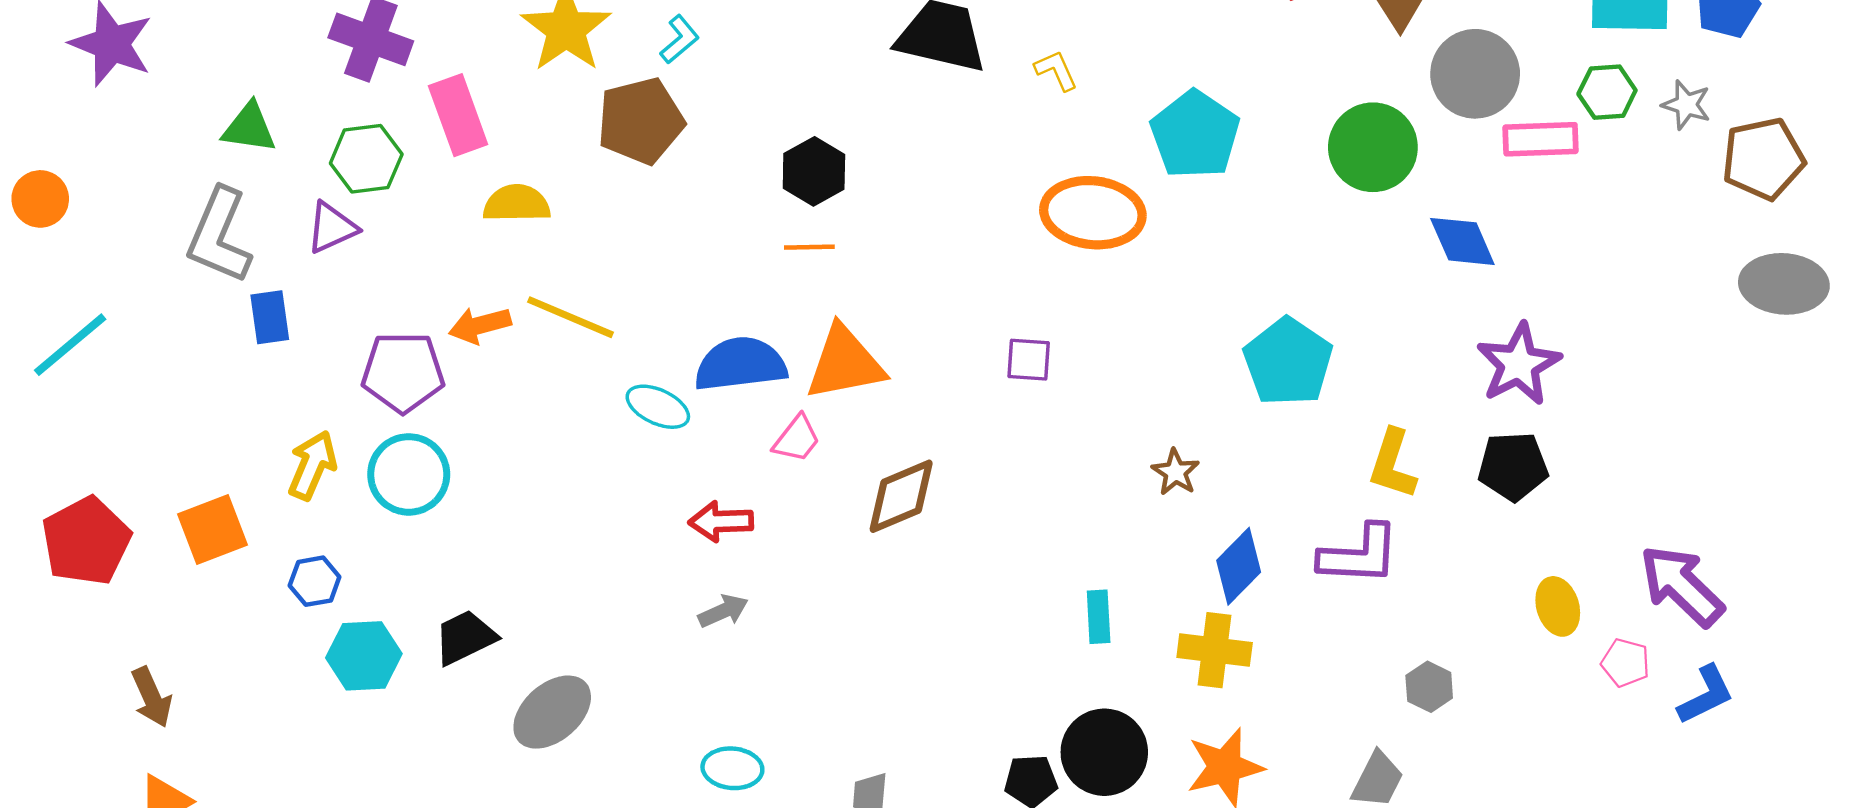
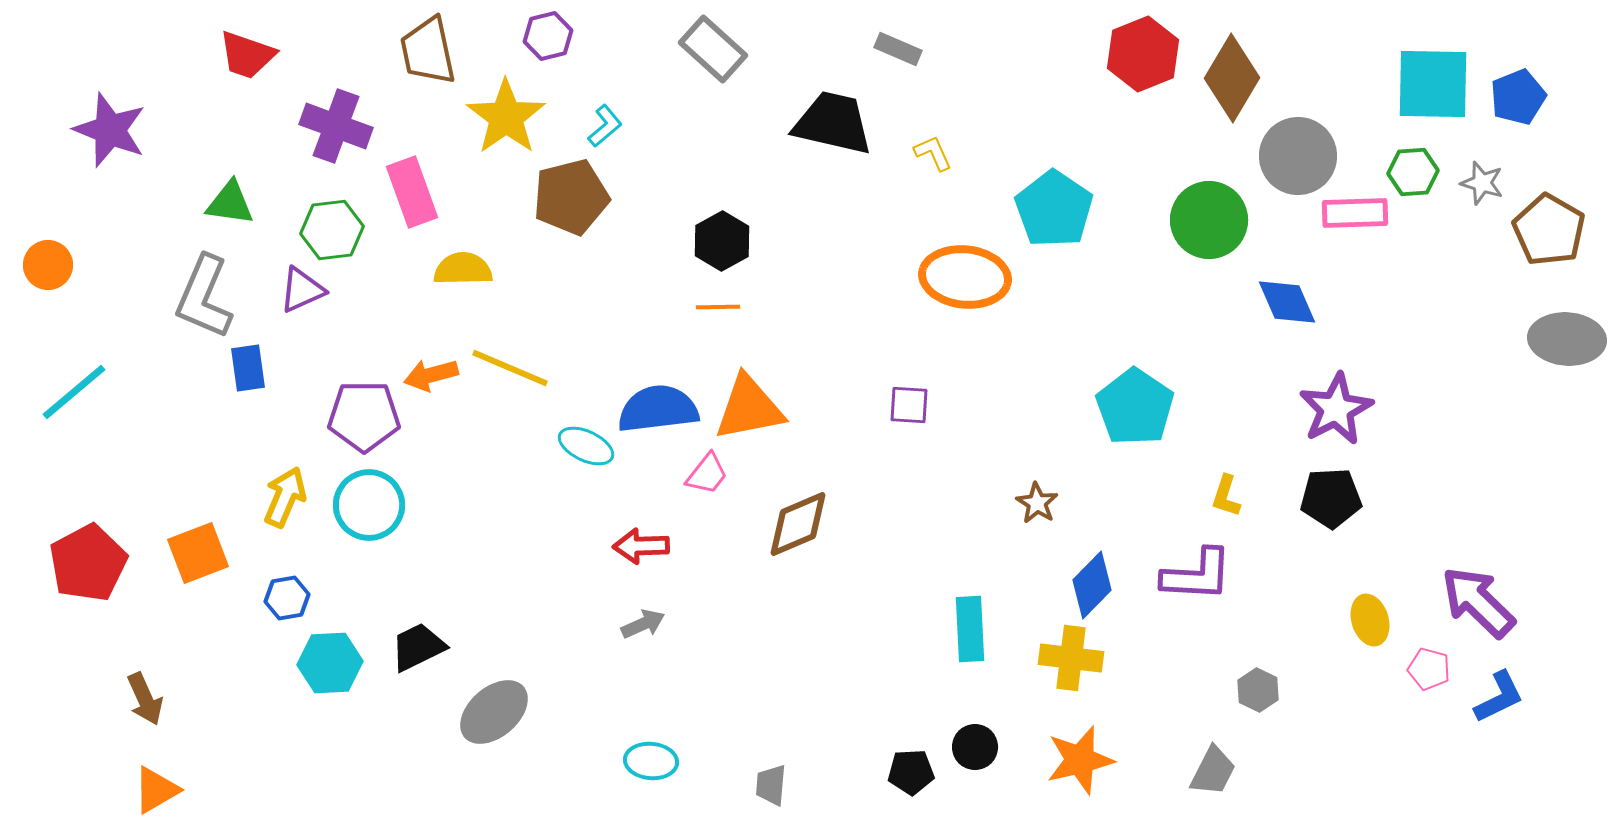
brown pentagon: (1763, 159) -> (1549, 230), turned -30
yellow L-shape: (1392, 464) -> (1226, 496), size x0.7
cyan rectangle: (1099, 617) -> (970, 629), size x1.4
black circle: (1104, 752) -> (975, 747), size x0.6

